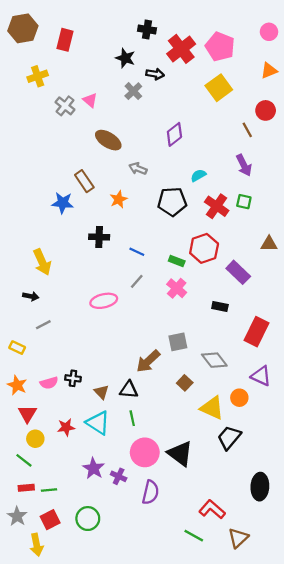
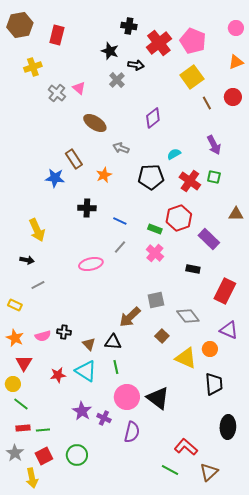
brown line: (247, 130) -> (207, 103), moved
black trapezoid: (229, 438) -> (214, 384), moved, turned 135
yellow circle: (35, 439) -> (13, 384), moved

